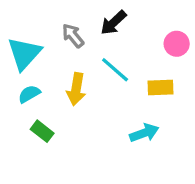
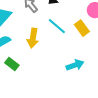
yellow rectangle: (160, 87) -> (82, 28), moved, turned 56

